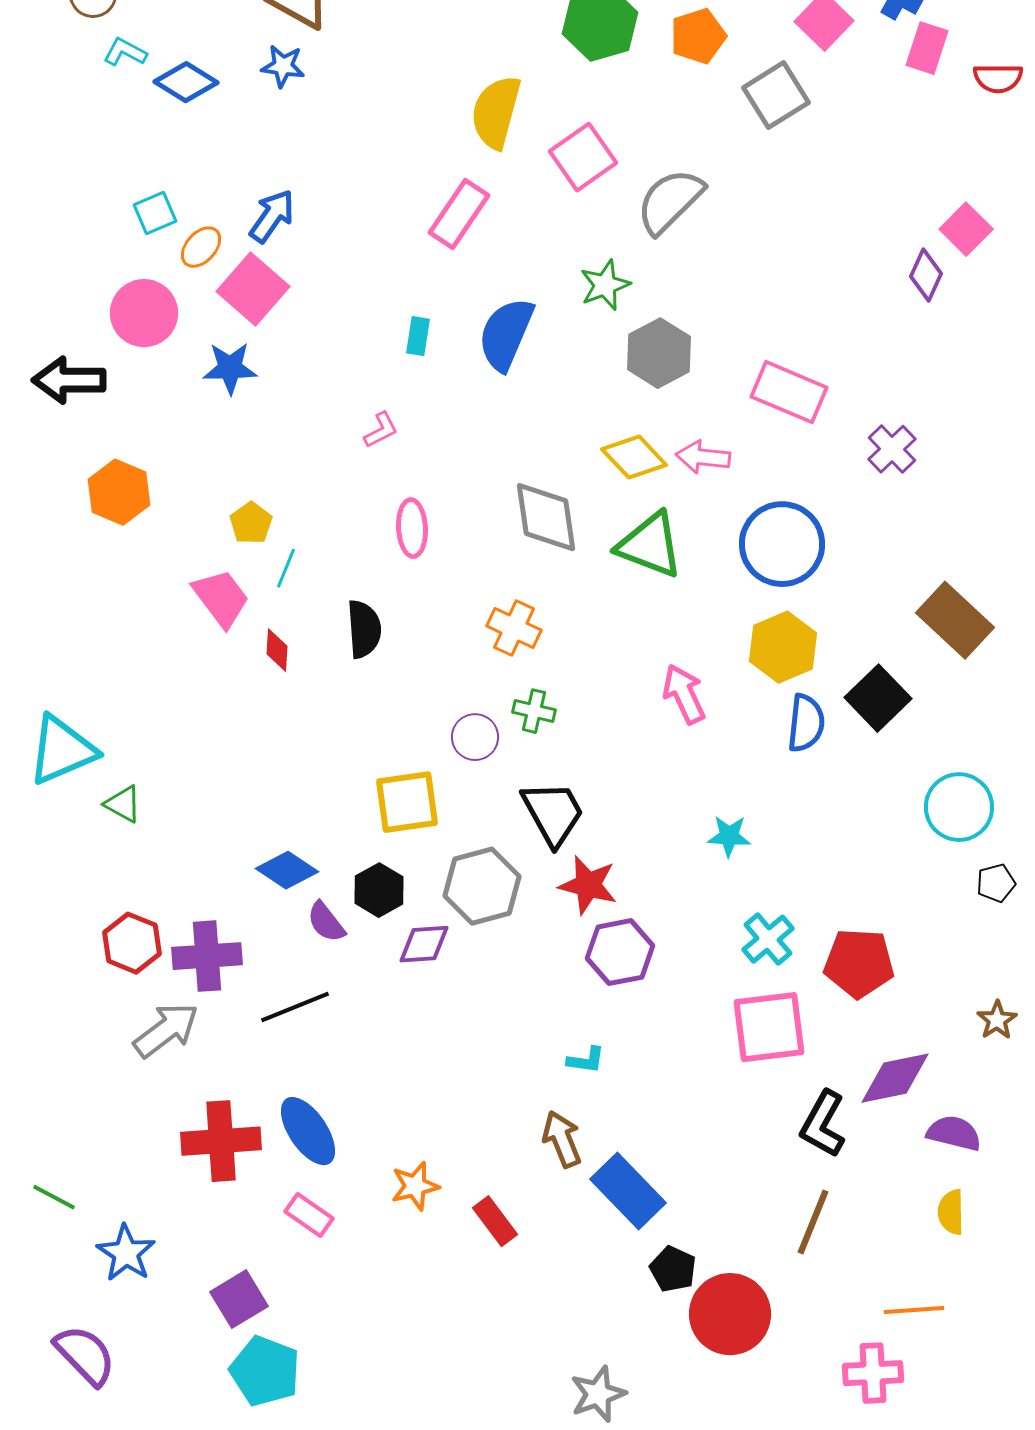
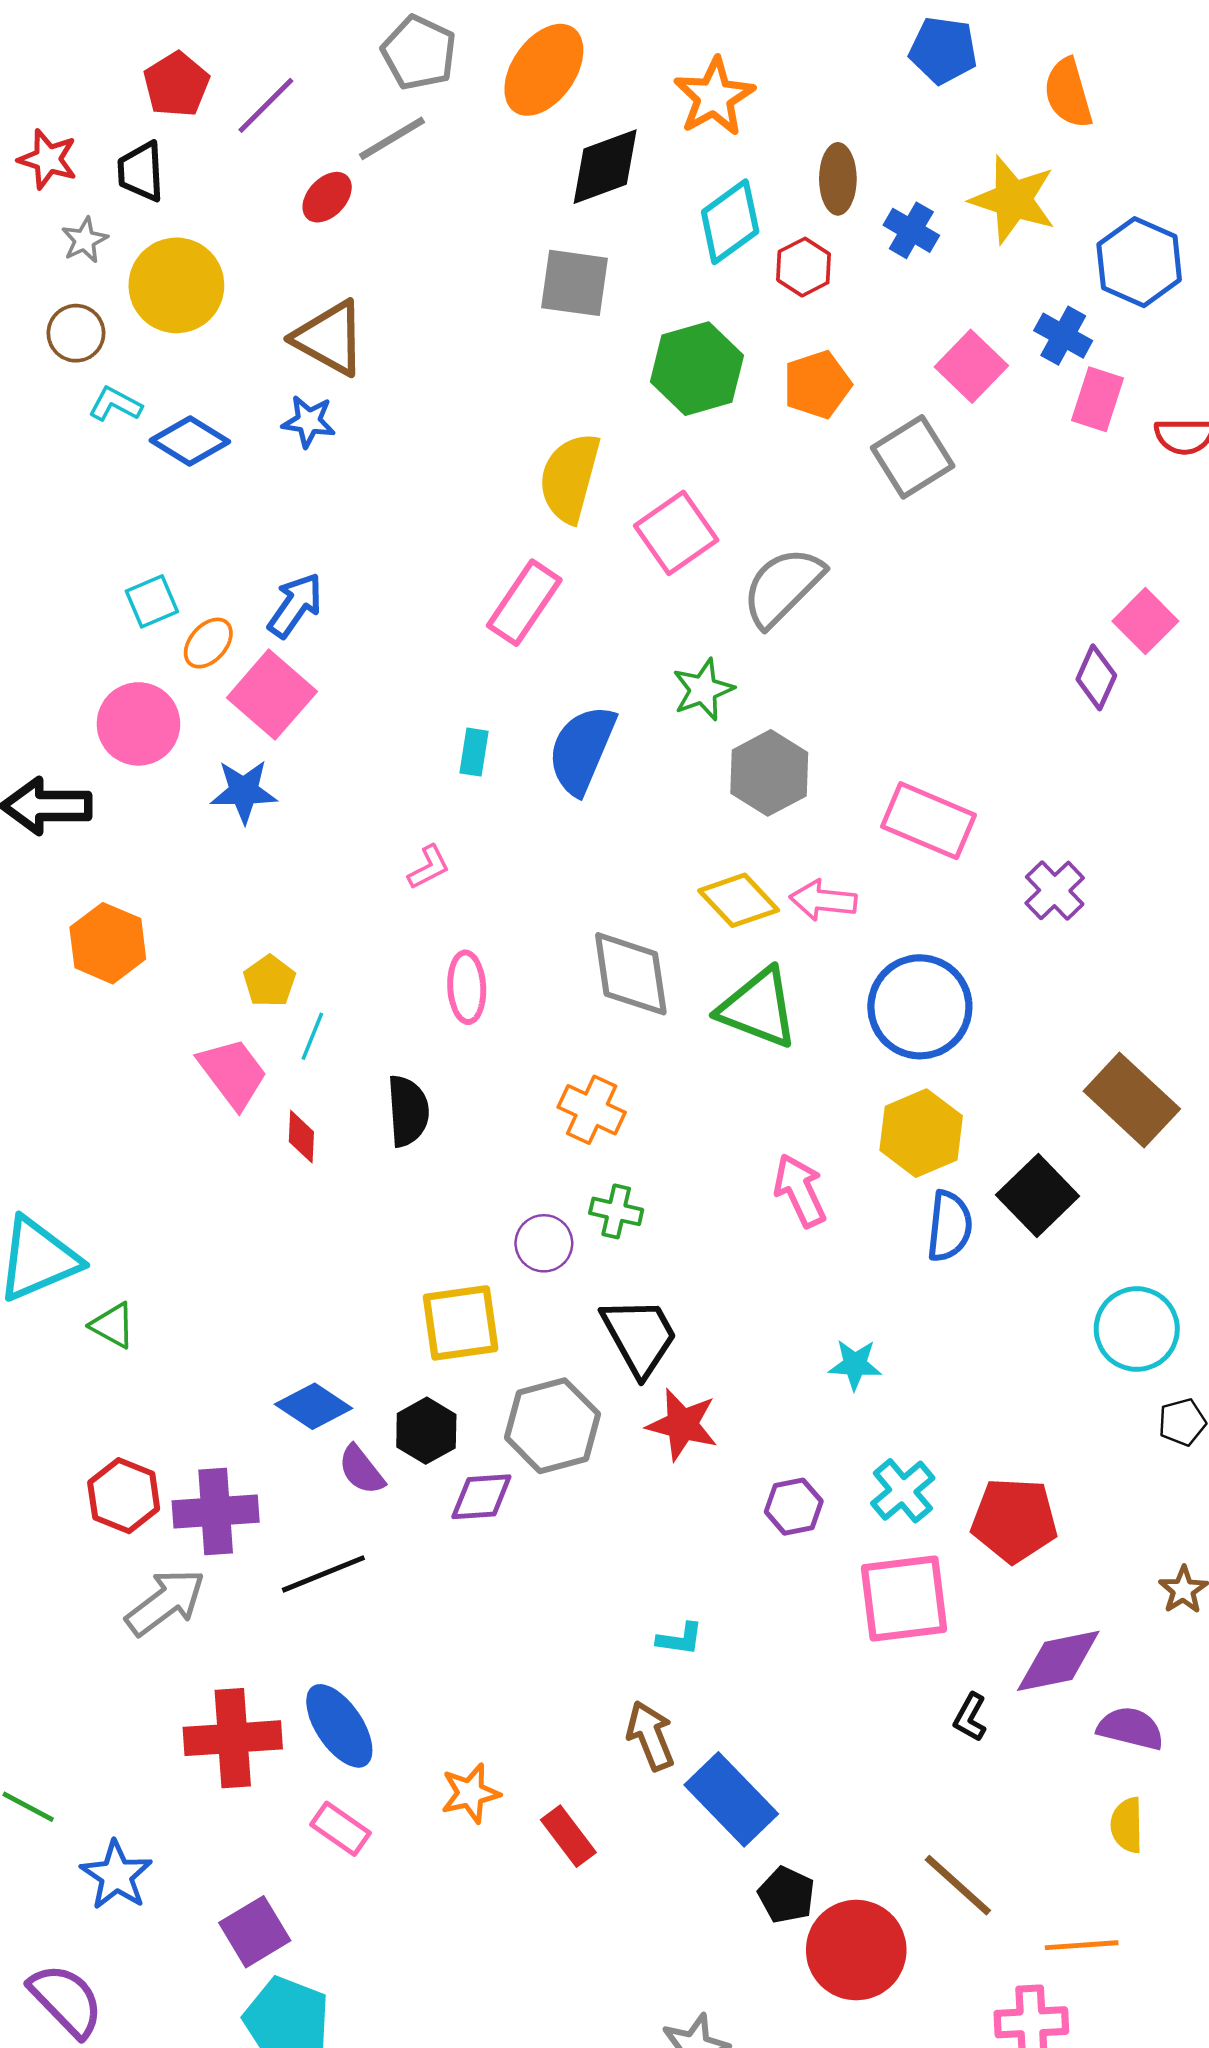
purple hexagon: (620, 952) -> (794, 1507), moved, size x0.7
black L-shape: (823, 1124) -> (970, 1717), size x0.6
brown line: (813, 1222) -> (958, 1885), moved, turned -70

